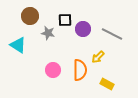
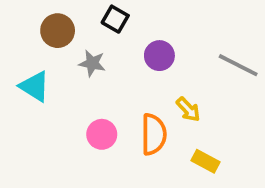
black square: (65, 20) -> (115, 19), moved, turned 32
gray line: (112, 34) -> (238, 65), moved
yellow arrow: (98, 57) -> (188, 109), turned -88

